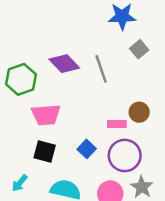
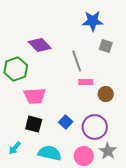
gray square: (139, 49) -> (106, 46), turned -32
purple diamond: (64, 64) -> (40, 45), moved
pink rectangle: (117, 124) -> (86, 82), moved

